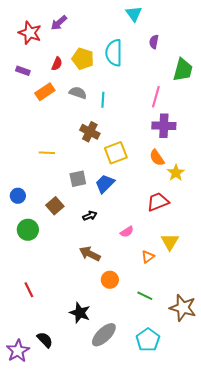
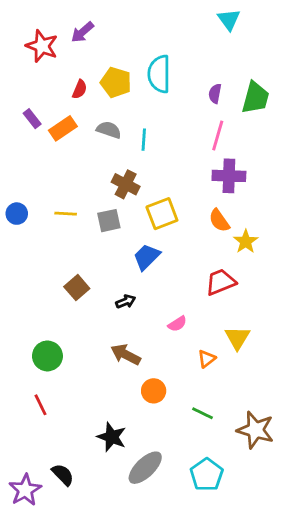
cyan triangle: (134, 14) -> (229, 20), moved
purple semicircle: (154, 42) -> (215, 94), moved
purple rectangle: (23, 71) -> (32, 119), moved, turned 32
gray square: (78, 179) -> (109, 221), moved
blue circle: (18, 196) -> (17, 214), moved
green circle: (28, 230) -> (47, 356), moved

